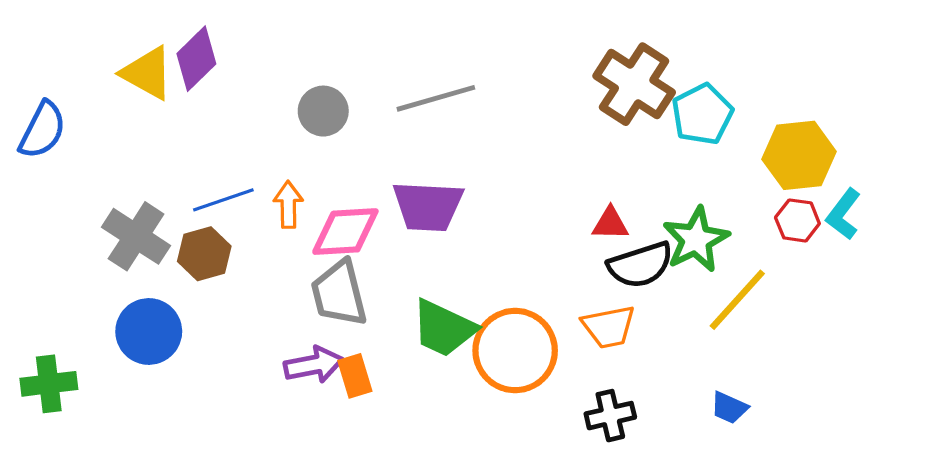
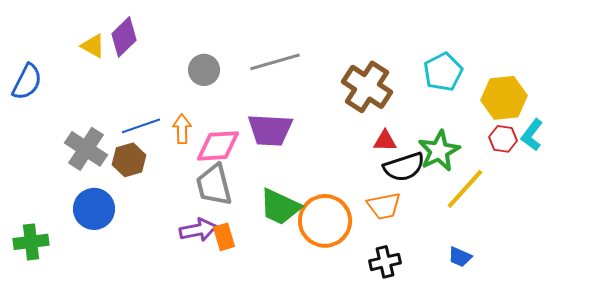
yellow triangle: (147, 73) -> (93, 46), size x0.7
brown cross: (634, 84) -> (367, 87), moved

